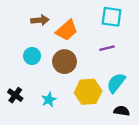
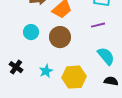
cyan semicircle: (116, 83) -> (106, 56), turned 102
yellow hexagon: (88, 92) -> (74, 77), moved

